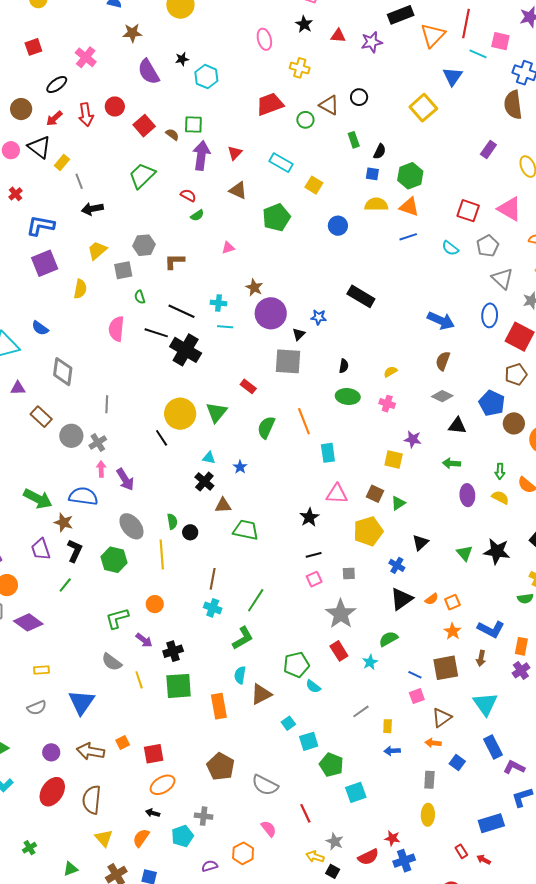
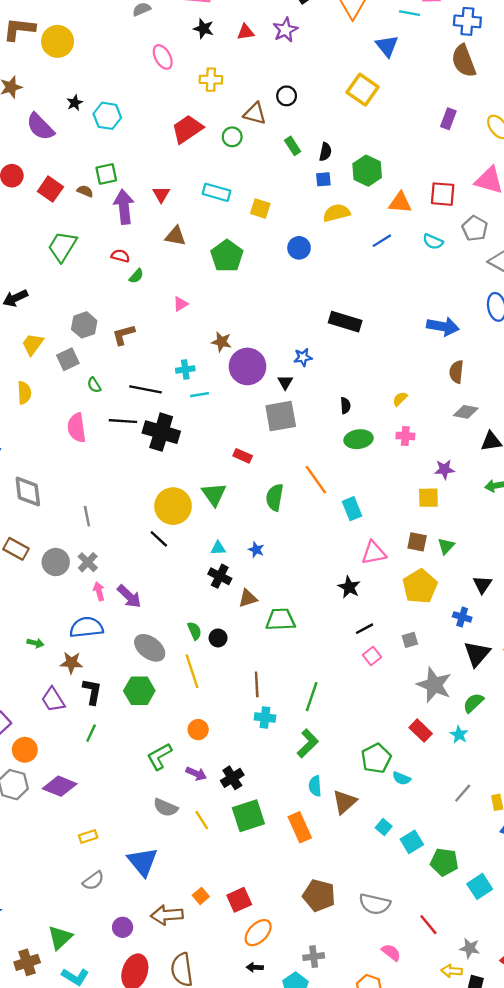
orange triangle: (409, 207) -> (400, 203), moved
green arrow: (38, 499) -> (35, 643), size x0.5
gray star: (341, 614) -> (434, 685), moved

